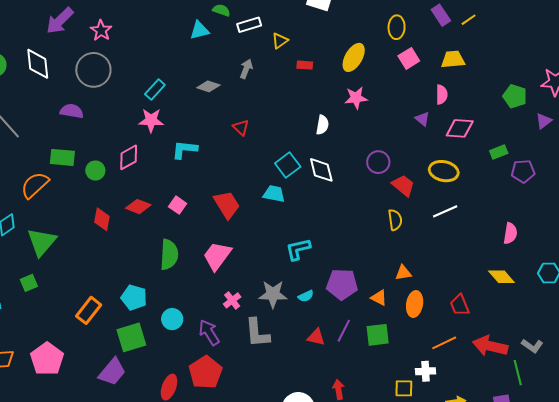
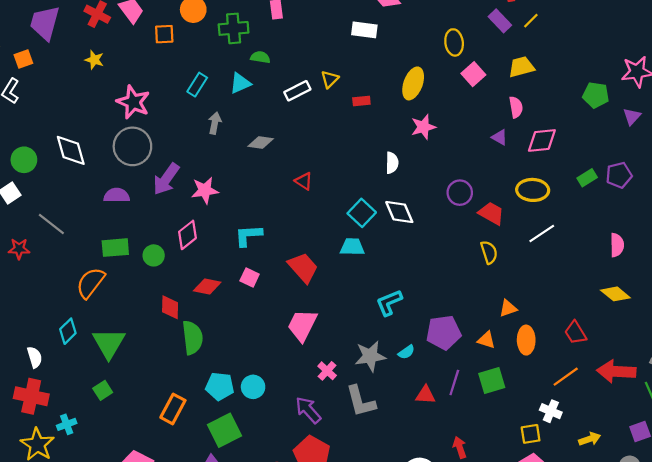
purple arrow: (60, 21) -> (166, 179), moved
white rectangle: (249, 25) -> (297, 91), moved
pink star: (101, 30) -> (133, 102), size x1.4
gray arrow: (246, 69) -> (215, 123), moved
cyan rectangle: (155, 90) -> (197, 85), moved
cyan L-shape: (185, 150) -> (248, 235), moved
green rectangle: (499, 152) -> (587, 178), moved
green semicircle: (169, 255) -> (193, 338), moved
cyan circle: (172, 319) -> (253, 387), moved
white cross: (426, 371) -> (551, 411), turned 36

